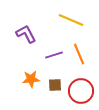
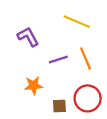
brown square: (55, 85) -> (59, 106), moved

